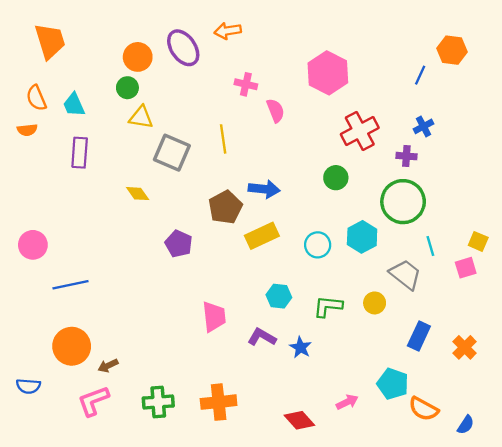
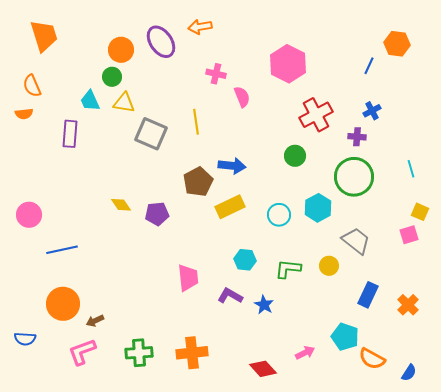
cyan trapezoid: (74, 105) -> (90, 101), moved
yellow diamond: (138, 194) -> (121, 205), moved
purple pentagon: (179, 244) -> (157, 214), turned -30
cyan line: (430, 246) -> (411, 169), moved

